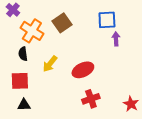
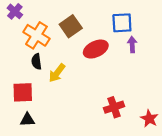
black semicircle: (23, 54) -> (36, 62), moved
red ellipse: (83, 70) -> (96, 49), moved
red cross: (91, 99) -> (114, 107), moved

